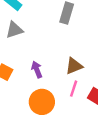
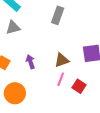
orange circle: (42, 102) -> (15, 93), moved

